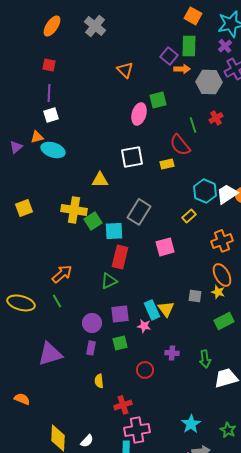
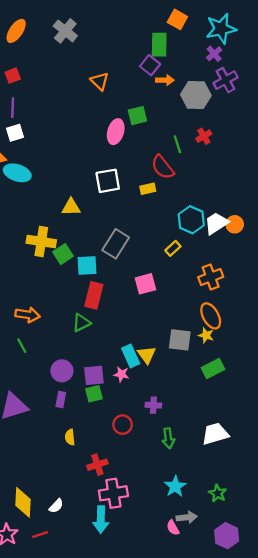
green rectangle: (189, 46) -> (159, 45), moved
red square: (49, 65) -> (13, 76), turned -32
orange arrow: (62, 274) -> (28, 315), turned 50
gray square: (195, 296) -> (180, 340), size x1.5
purple square: (120, 314) -> (94, 375), moved
green arrow: (205, 359) -> (168, 438), moved

